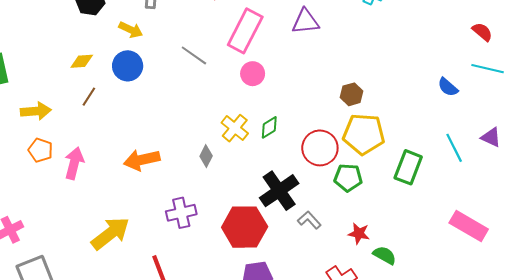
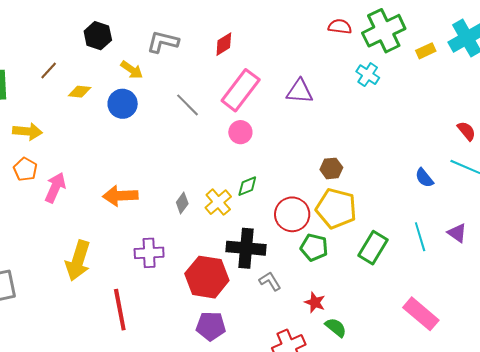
brown line: (89, 97) -> (49, 70), moved
yellow cross: (235, 128) -> (218, 202), moved
black cross: (279, 191) -> (246, 248), turned 30
yellow arrow: (110, 233) -> (78, 261), turned 135

